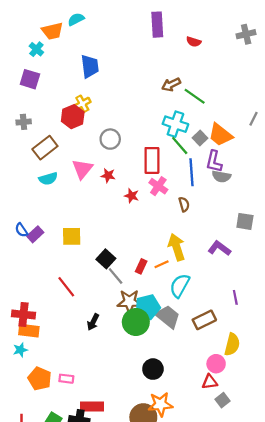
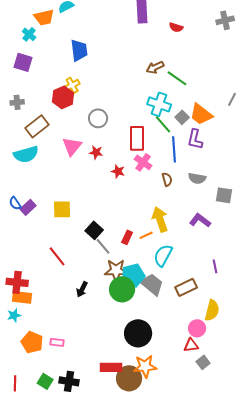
gray semicircle: (221, 177) -> (197, 178), moved
cyan semicircle: (48, 179) -> (26, 154), moved, size x1.4
black circle: (153, 369) -> (138, 333), size x1.4
red rectangle: (92, 406) -> (111, 367), moved

